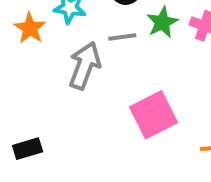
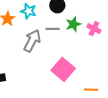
pink square: (153, 115) -> (63, 69), turned -30

